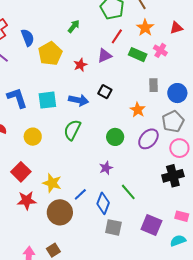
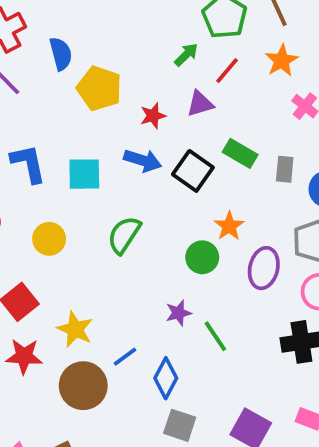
green arrow: (74, 26) -> (186, 55), moved
yellow pentagon: (50, 54) -> (99, 88), turned -30
green rectangle: (138, 55) -> (240, 153), moved
black square: (105, 92) -> (193, 171), size x1.5
blue arrow: (79, 100) -> (143, 160), moved
orange star: (138, 110) -> (229, 226), moved
purple ellipse: (148, 139) -> (264, 268), turned -35
green line: (128, 192) -> (215, 336), moved

